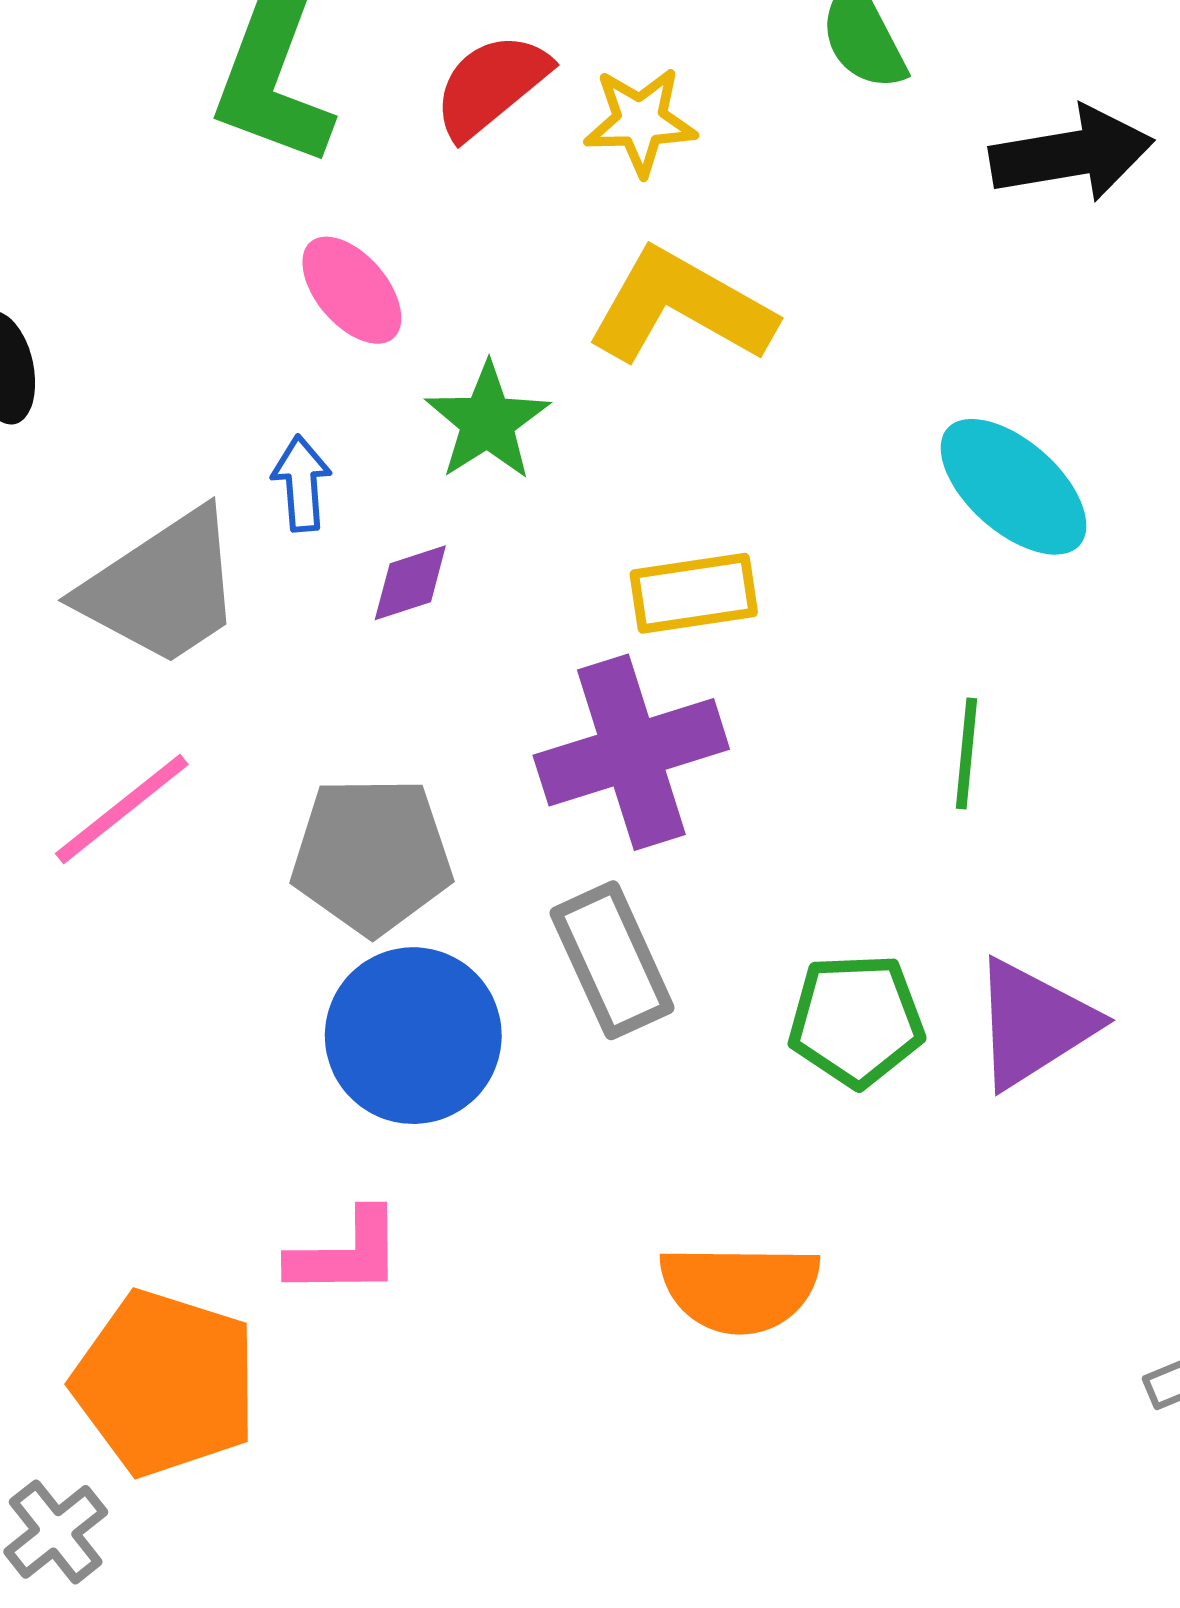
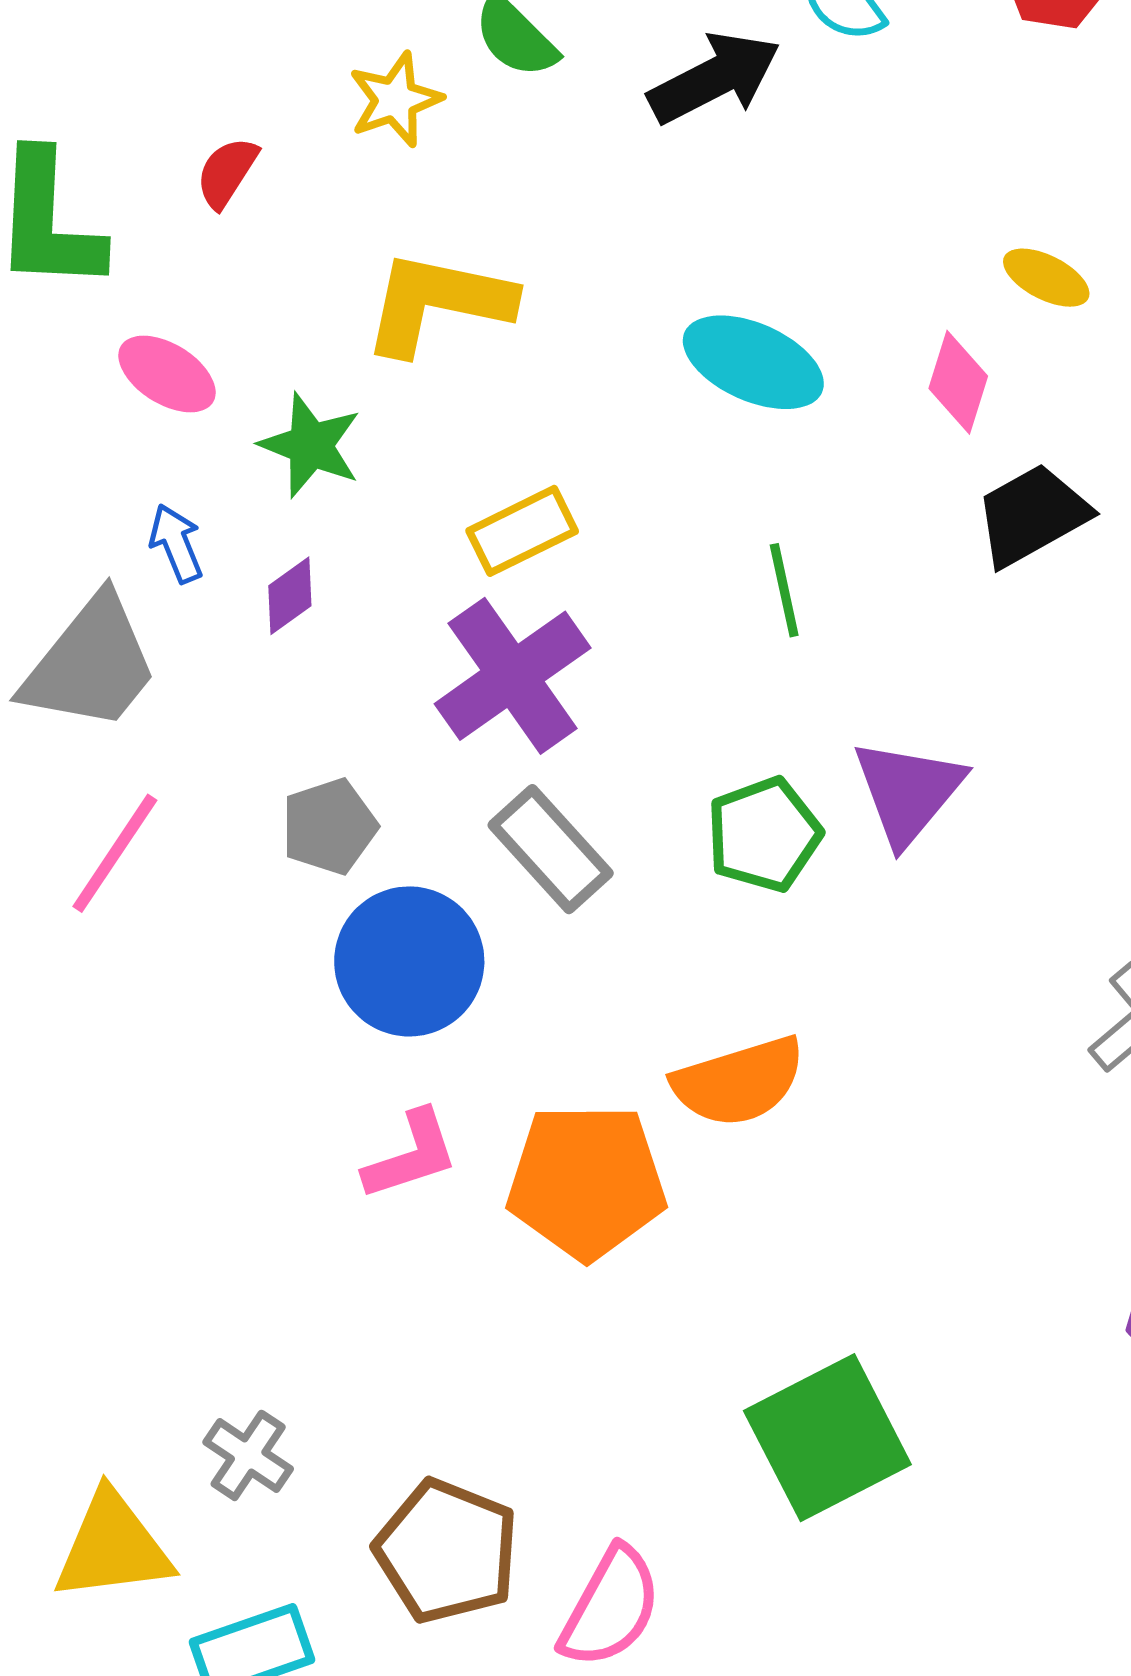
red semicircle: (491, 86) -> (227, 172), size x0.7
yellow star: (640, 121) -> (395, 100), moved
gray pentagon: (372, 856) -> (329, 826), size x0.7
orange pentagon: (165, 1383) -> (586, 1181), moved

